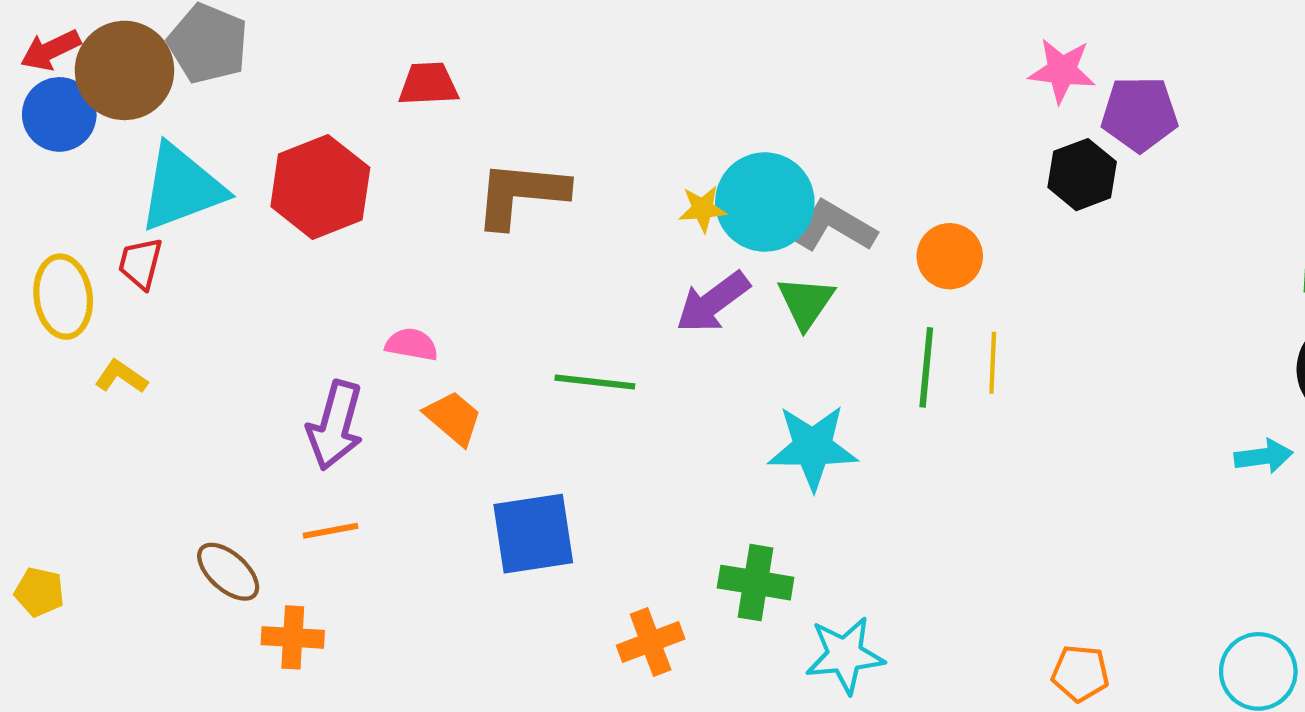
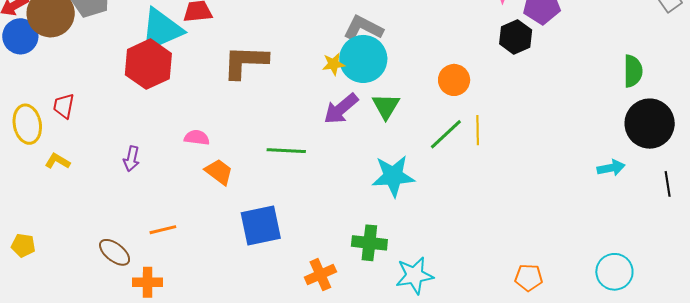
cyan triangle: (182, 188) -> (161, 30), moved
gray L-shape: (835, 226) -> (363, 28), moved
green line: (926, 367) -> (446, 134), turned 45
purple arrow: (335, 425) -> (131, 159), moved, size x0.6
yellow pentagon: (39, 592) -> (23, 245), moved

